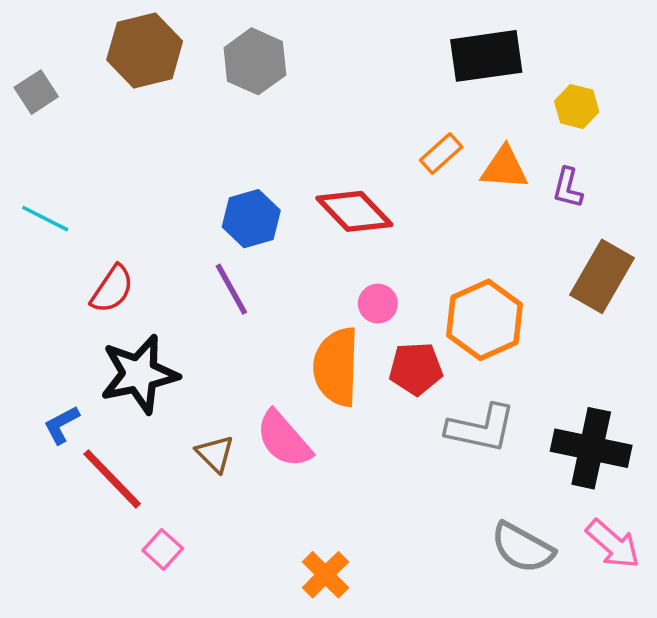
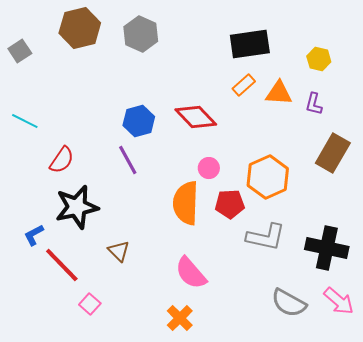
black rectangle: (486, 56) -> (250, 44), moved
pink semicircle: (284, 439) -> (191, 273), moved

